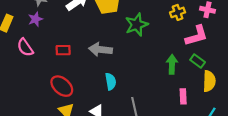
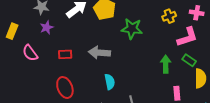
purple star: (35, 19) -> (47, 27), moved
green star: (137, 25) -> (132, 29), turned 30
red ellipse: (62, 86) -> (65, 87), turned 30

